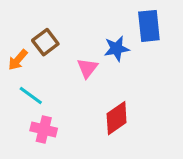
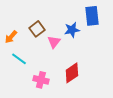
brown square: (45, 42) -> (37, 29), moved
pink cross: (44, 130) -> (41, 80), moved

